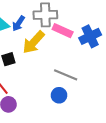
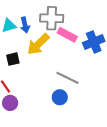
blue arrow: (19, 23) -> (25, 25), turned -49

